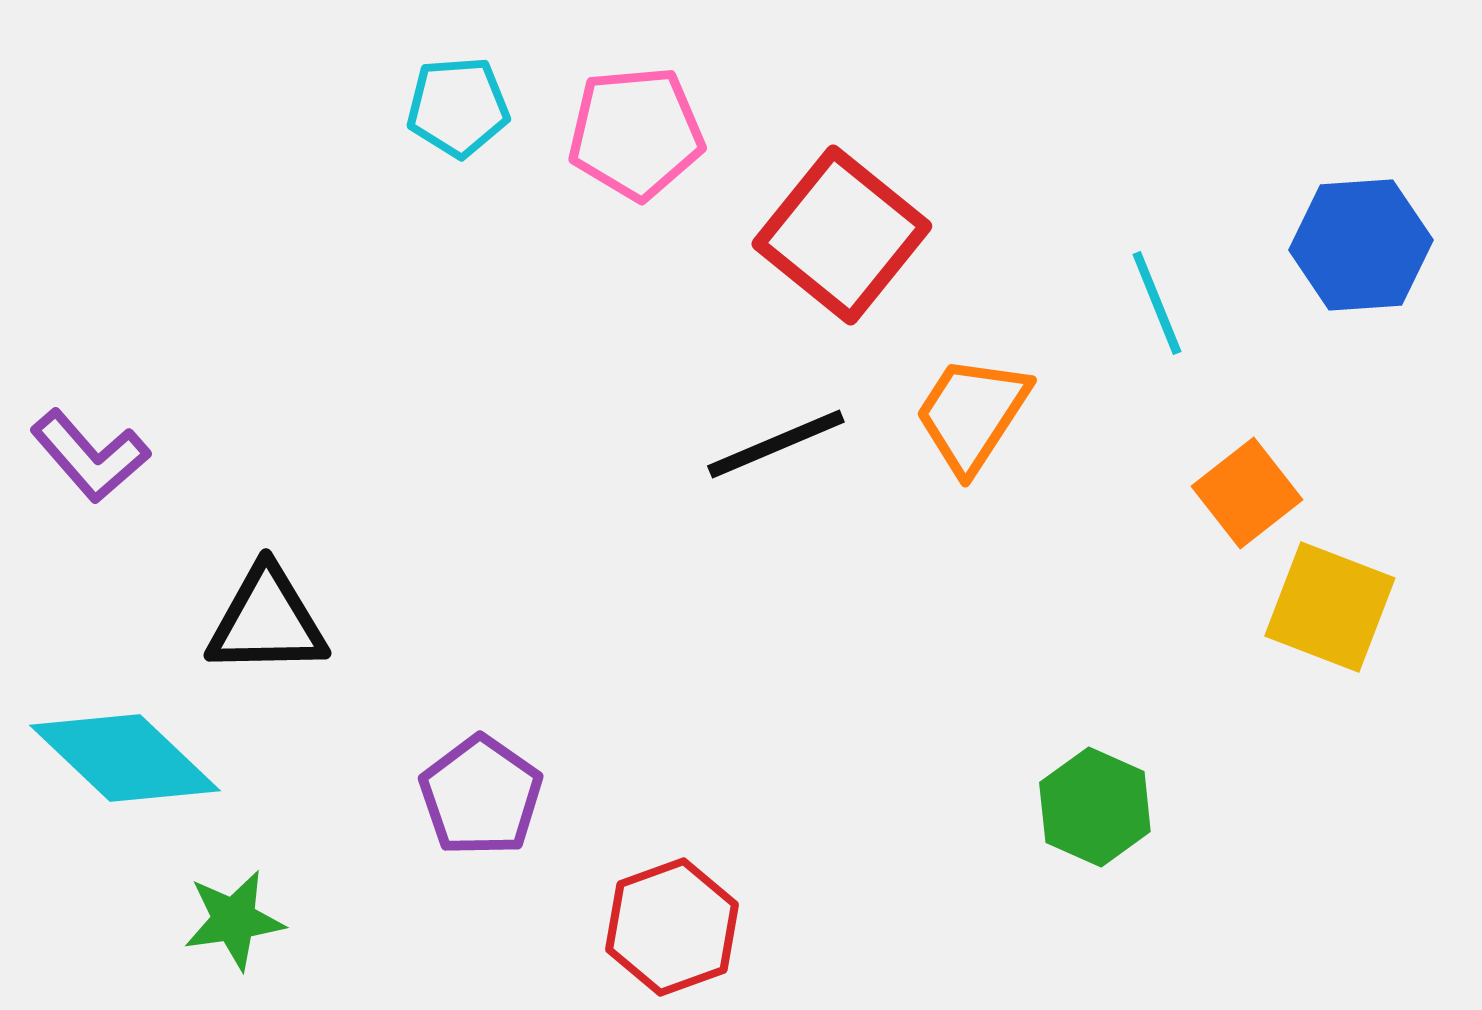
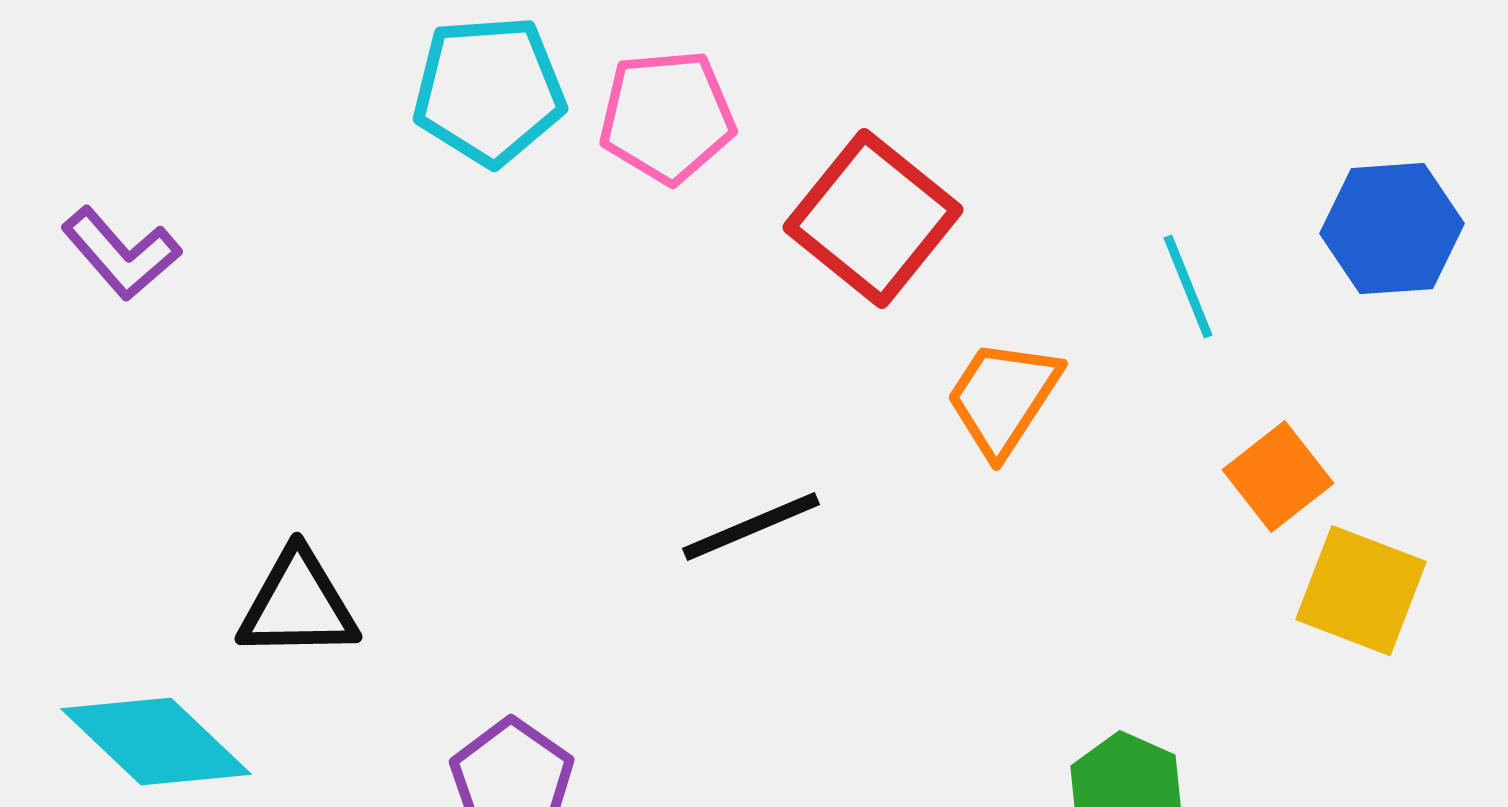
cyan pentagon: (458, 107) -> (489, 91), size x1.5
black line: (776, 444) -> (751, 527), moved
purple L-shape: (90, 456) -> (121, 254), moved

